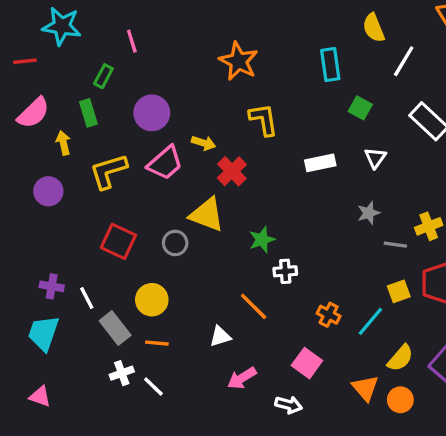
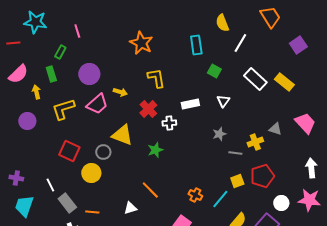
red cross: (232, 171) -> (148, 109), moved
white cross: (285, 271) -> (169, 123), moved
purple cross: (52, 286) -> (16, 178), moved
yellow circle: (152, 300) -> (91, 173), moved

